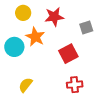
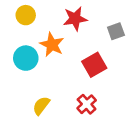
yellow circle: (23, 13) -> (26, 15), moved
red cross: (75, 85) -> (87, 104), moved, turned -35

